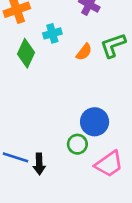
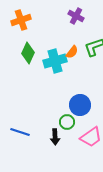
cyan cross: (52, 33) -> (55, 61), moved, size x1.6
black arrow: (39, 164) -> (55, 137), moved

